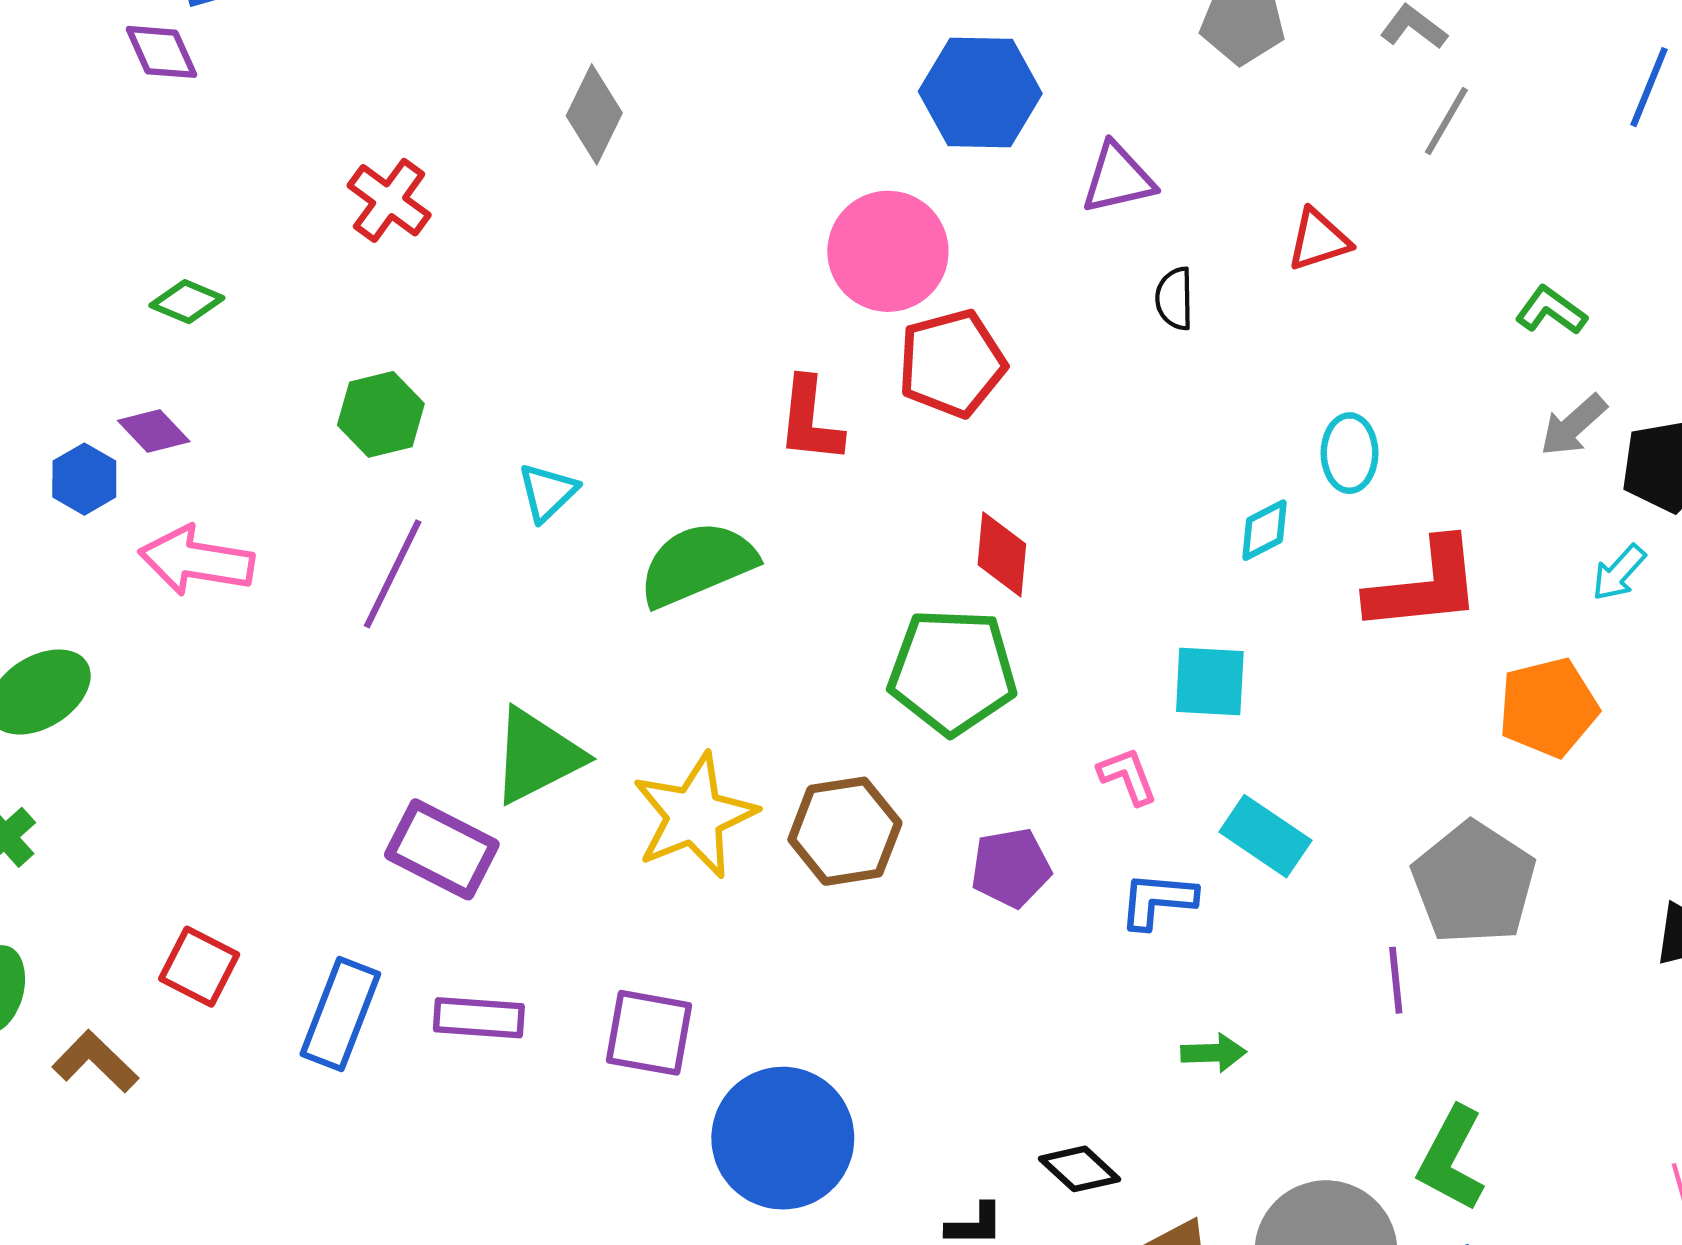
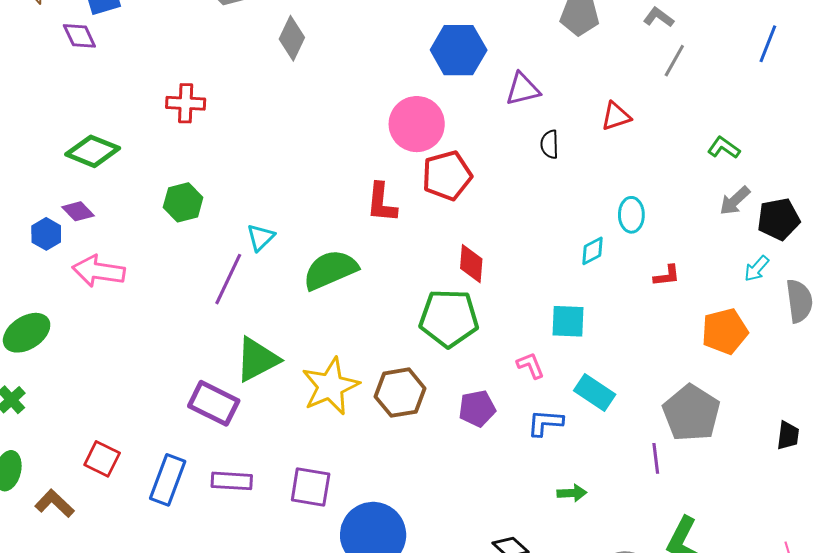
gray diamond: (594, 114) -> (292, 38), moved
red cross: (389, 200) -> (186, 103), turned -33
green diamond: (187, 302) -> (93, 151), size x1.6
purple line: (393, 574) -> (228, 279), moved
red L-shape: (1424, 586) -> (667, 276), size x0.5

